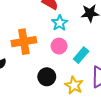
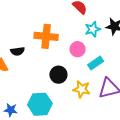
cyan star: (60, 23) -> (93, 29), moved
yellow star: (74, 85) -> (82, 89), turned -30

